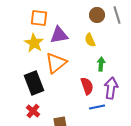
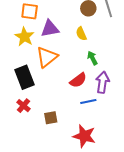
green arrow: (101, 64) -> (92, 58), turned -32
red semicircle: (87, 86) -> (78, 80), turned 72

